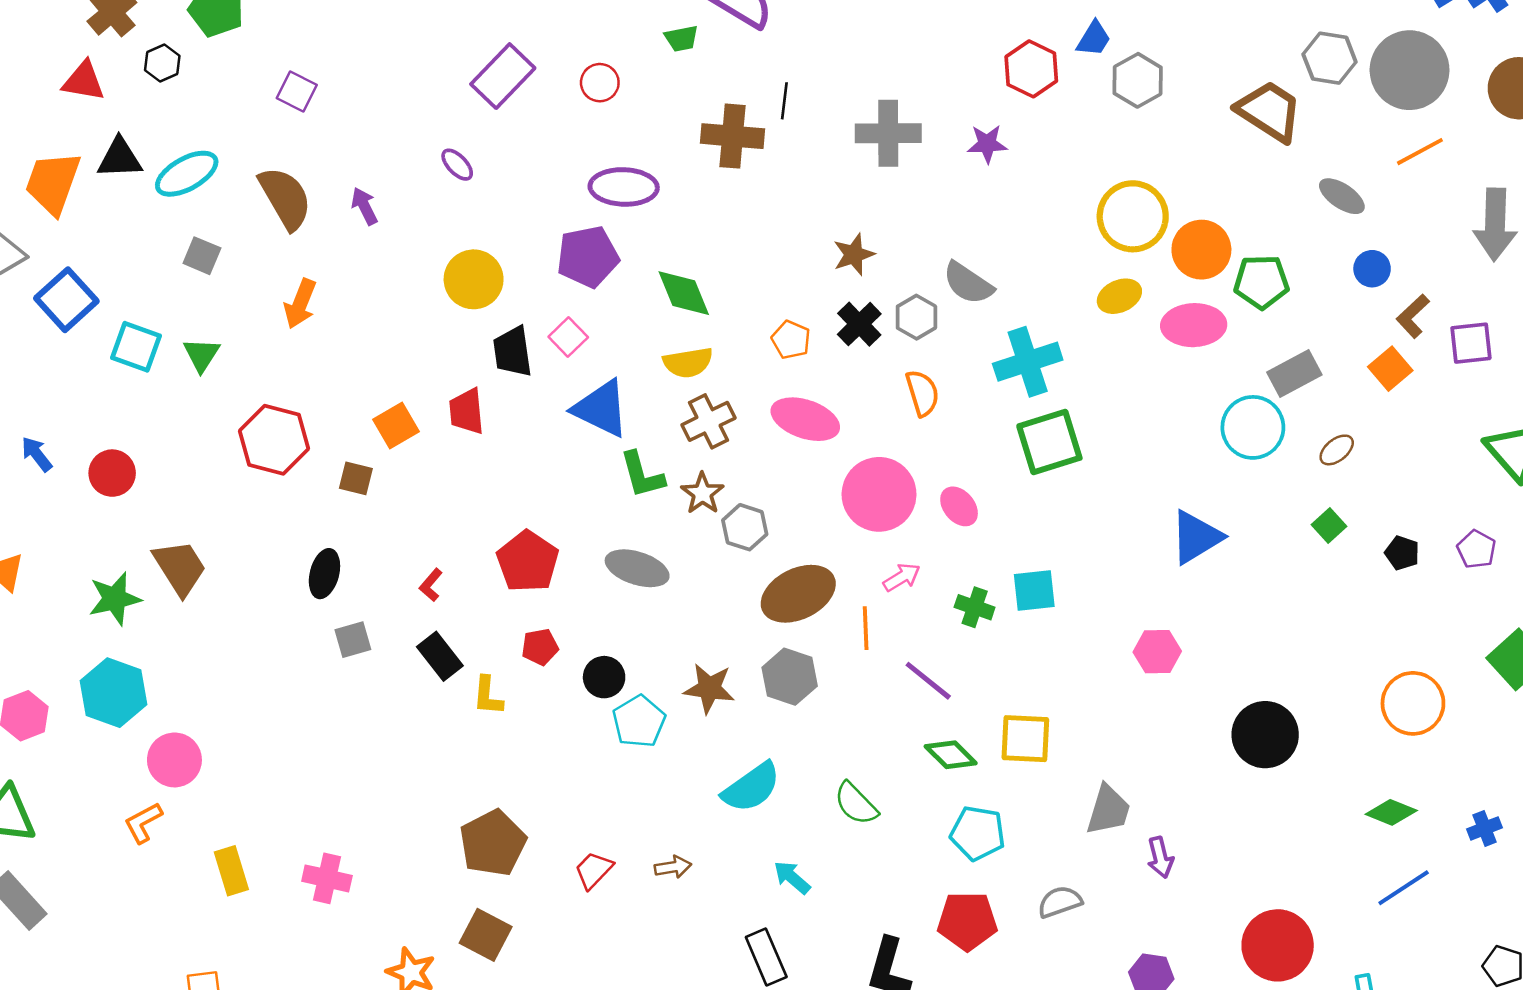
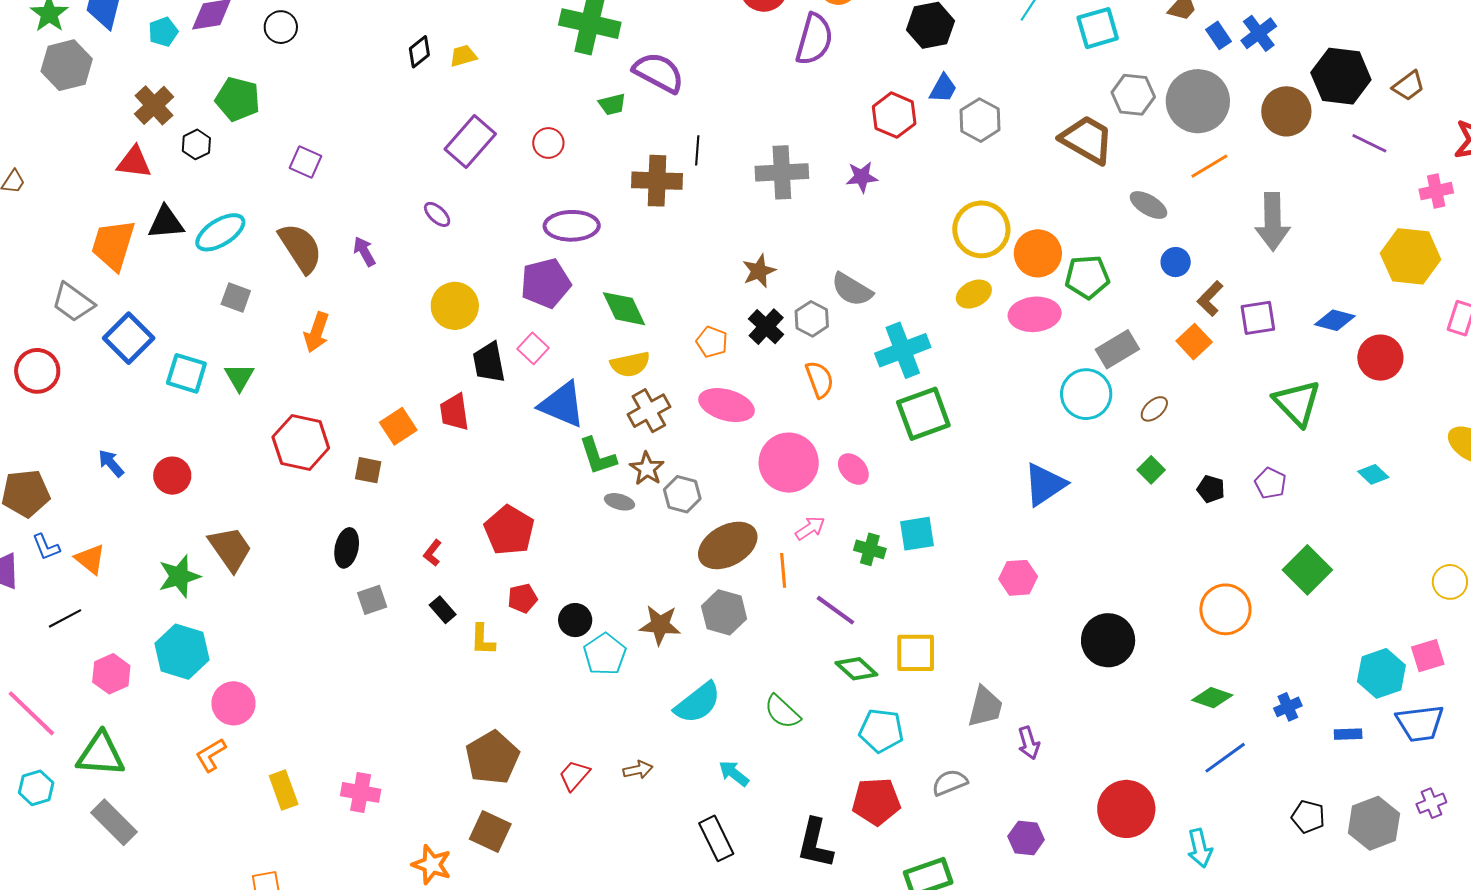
gray ellipse: (637, 568) -> (620, 502), moved, size x0.6
black rectangle: (440, 656) -> (443, 610), size x0.7

